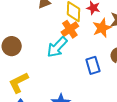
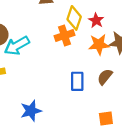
cyan arrow: (57, 47) -> (17, 46), moved

